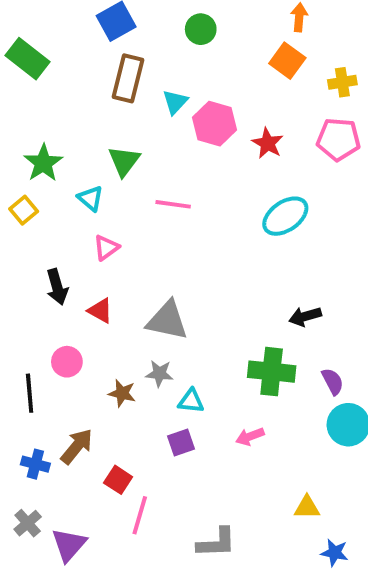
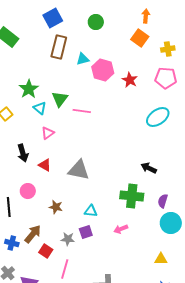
cyan triangle: (175, 102) -> (83, 59), turned 32
green triangle: (124, 161) -> (60, 99), moved
green star: (43, 163) -> (29, 89), moved
cyan ellipse: (285, 216) -> (158, 117), moved
black arrow: (305, 316) -> (149, 168), turned 42
gray star: (159, 374) -> (68, 239), moved
purple semicircle: (333, 381) -> (163, 201), turned -136
red square: (118, 480) -> (46, 251), moved
yellow triangle: (307, 507) -> (161, 259), moved

